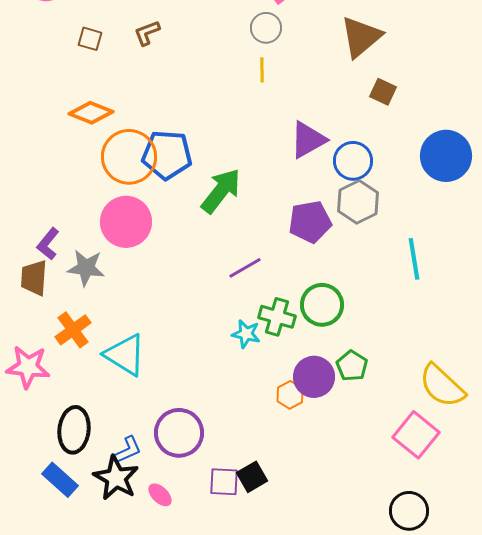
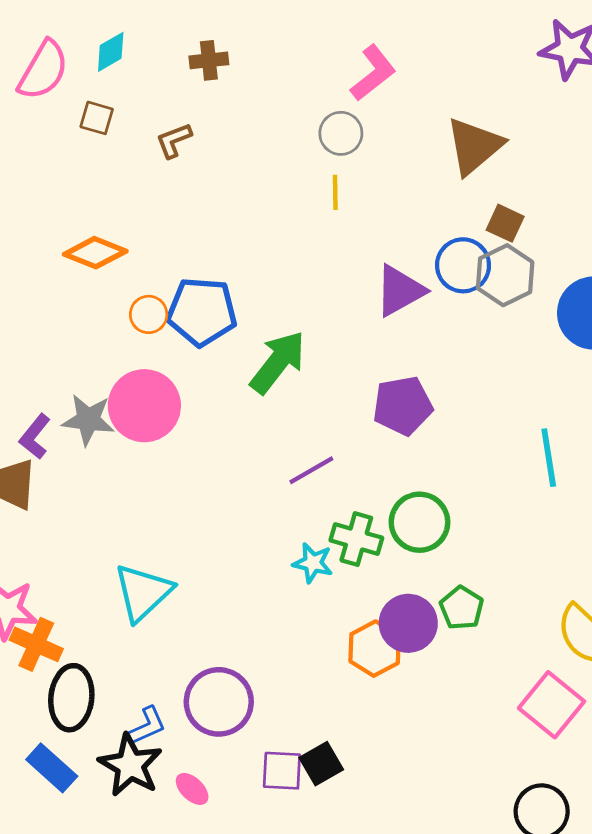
brown square: (90, 39) -> (97, 118), moved
orange circle: (129, 157) -> (149, 314), size x0.5
blue circle: (353, 161) -> (463, 265), moved
gray hexagon: (358, 202) -> (505, 275), moved
gray star: (86, 268) -> (88, 420), moved
orange cross: (73, 330) -> (36, 644), moved, turned -30
cyan triangle: (125, 355) -> (143, 592), turned 45
orange hexagon: (290, 395) -> (375, 649), size x1.4

